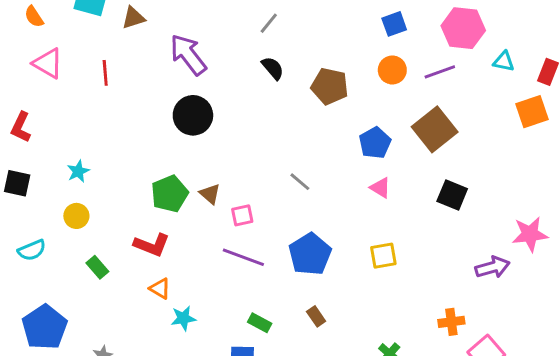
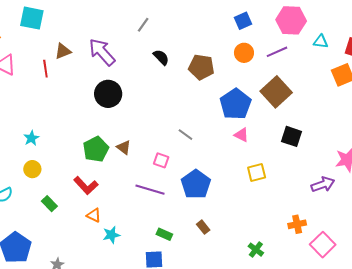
brown triangle: (133, 18) -> (63, 51), moved
gray line: (269, 23) -> (143, 25), moved
blue pentagon: (375, 143) -> (236, 104), size x1.4
pink square: (242, 215) -> (161, 160), moved, turned 35
red L-shape: (152, 245) -> (86, 186), turned 30
yellow square: (383, 256) -> (257, 172), moved

